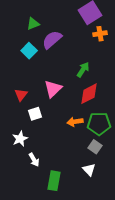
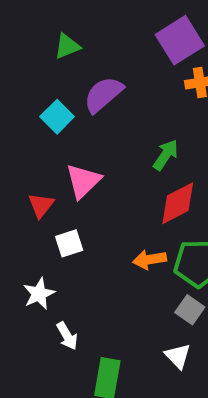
green triangle: (33, 24) -> (67, 46), moved
pink triangle: (53, 89) -> (83, 181), moved

